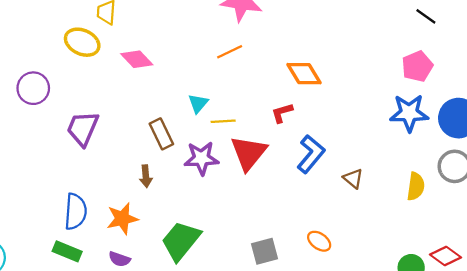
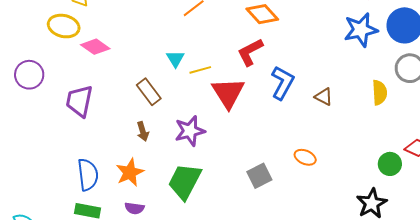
pink diamond: (137, 59) -> (95, 47), moved
red L-shape: (282, 113) -> (250, 52), size x1.4
purple star: (201, 158) -> (190, 131), moved

